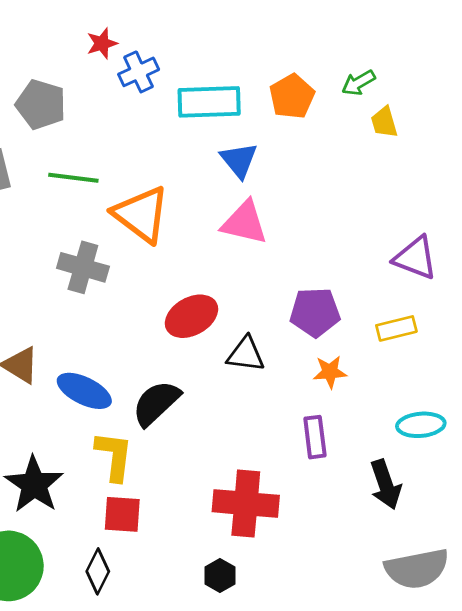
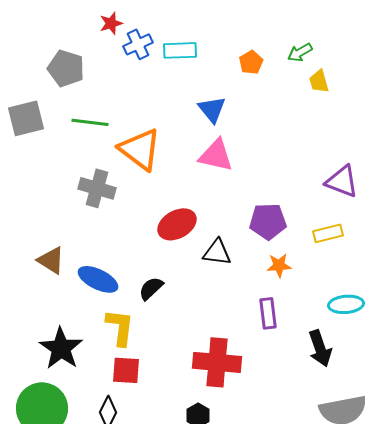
orange pentagon: (292, 96) -> (251, 62), size x0.7
cyan rectangle: (209, 102) -> (180, 50), moved, size x0.7
black semicircle: (156, 403) -> (151, 288), size x0.7

